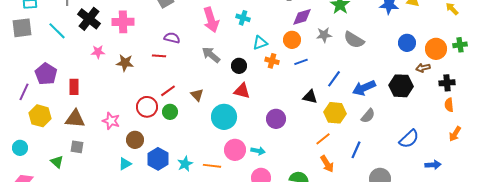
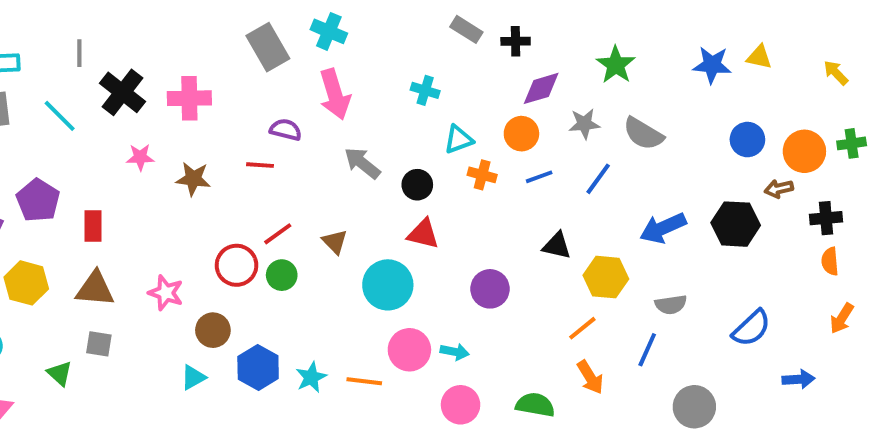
pink arrow: (211, 20) -> (335, 94), moved
blue line: (334, 79) -> (598, 179), moved
gray semicircle: (368, 116) -> (671, 305), moved, turned 42

